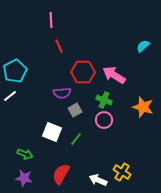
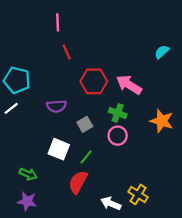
cyan pentagon: (15, 71) -> (17, 80), turned -30
purple semicircle: (62, 93) -> (56, 106), moved
red semicircle: (61, 174) -> (78, 182), moved

